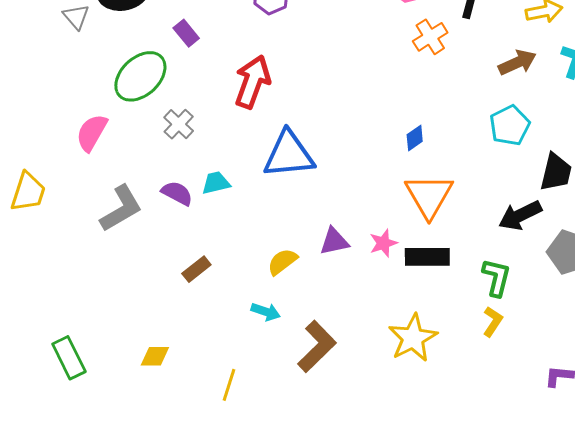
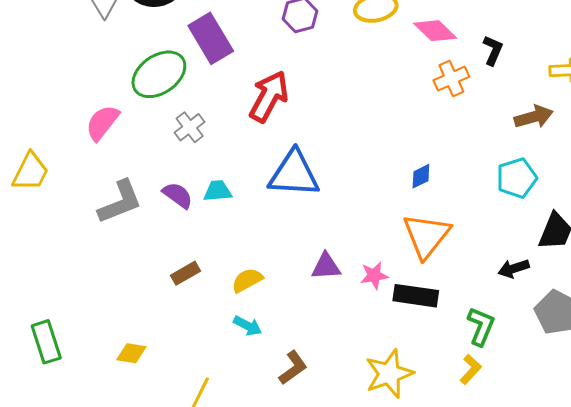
purple rectangle: (186, 33) -> (211, 38), size x1.8
black arrow: (520, 215) -> (514, 269), size x0.7
yellow semicircle: (282, 262) -> (247, 280), moved
brown L-shape: (317, 346) -> (293, 368), size x0.7

